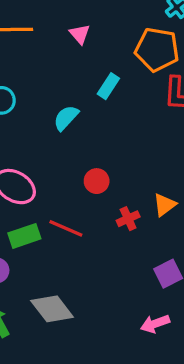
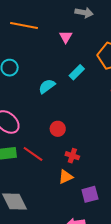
orange triangle: (165, 205) -> (66, 177), moved
red cross: (128, 219) -> (72, 156), turned 32

